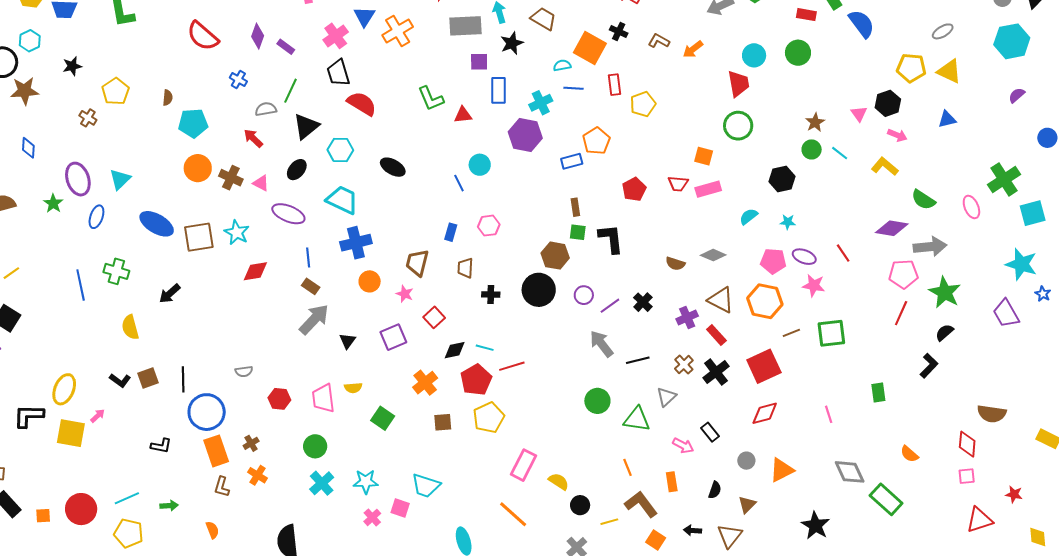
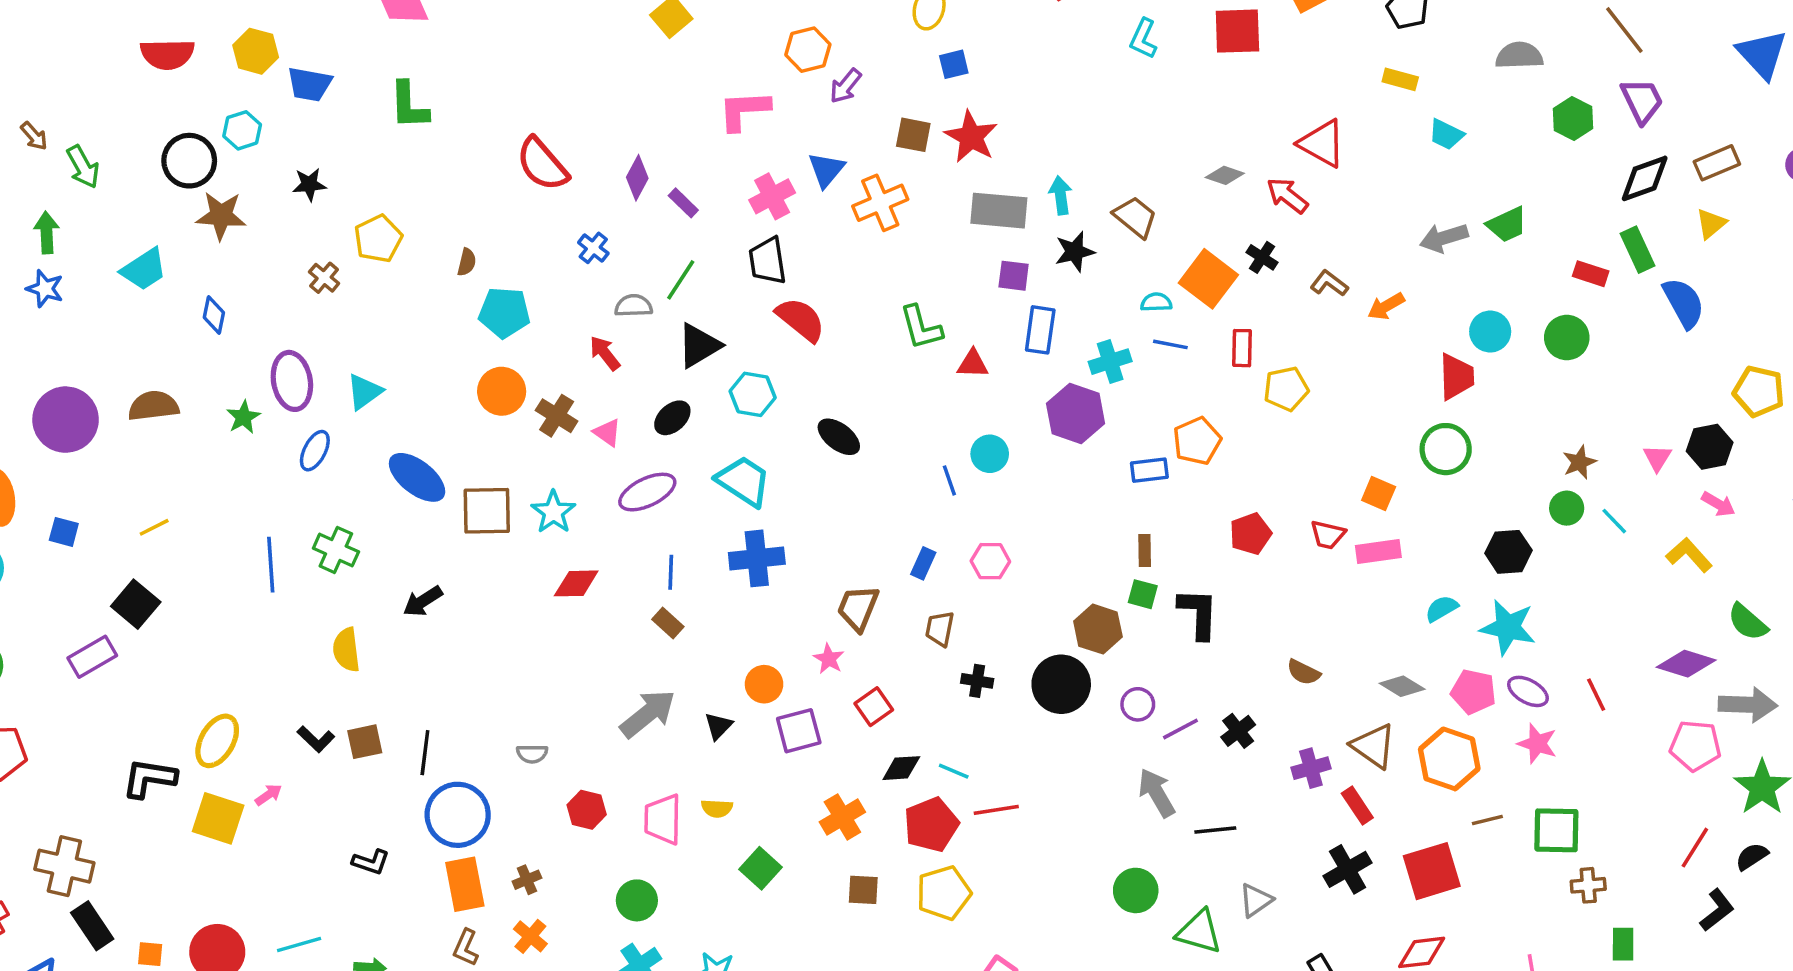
purple ellipse: (288, 214) -> (647, 492), turned -56
cyan star: (788, 222) -> (1508, 627), size x2.0
gray diamond: (713, 255) -> (1402, 686), moved
orange circle: (370, 281) -> (764, 684), moved
red line: (901, 313) -> (1695, 848), moved
gray arrow: (314, 319) -> (648, 714), moved
brown cross: (684, 365) -> (1588, 885), moved, turned 30

